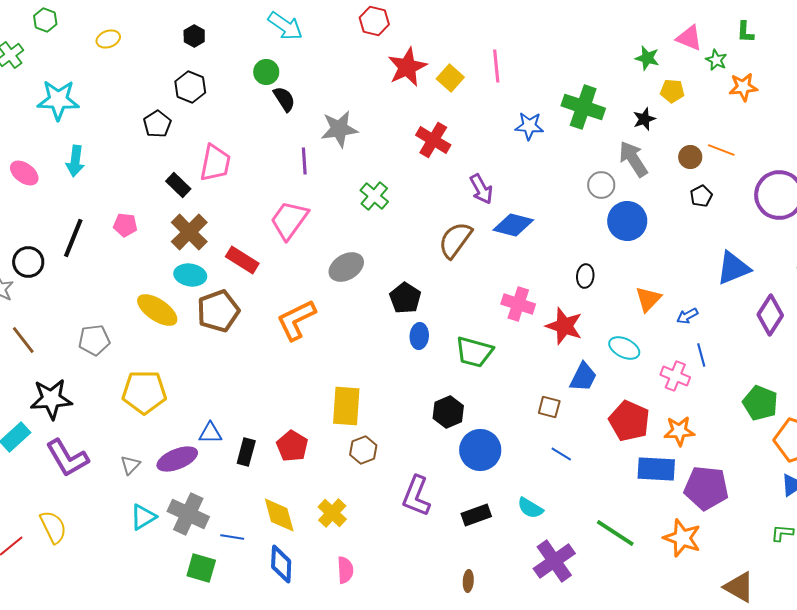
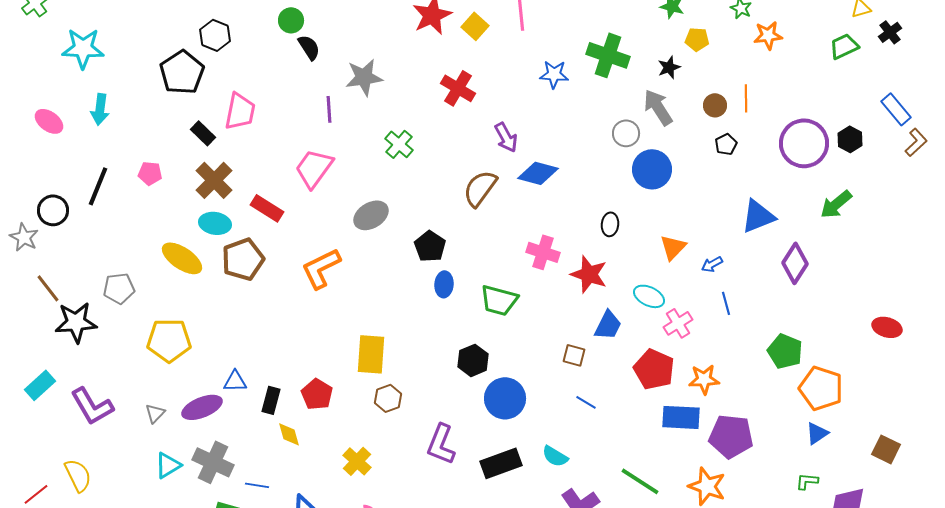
black pentagon: (157, 124) -> (182, 72), size x1.6
orange line: (721, 150) -> (746, 98), turned 68
pink cross: (675, 376) -> (678, 323), moved, turned 36
black star: (51, 399) -> (76, 322), moved
yellow diamond: (279, 515) -> (289, 434), moved, size x0.7
black rectangle: (476, 515) -> (501, 463), size x1.4

